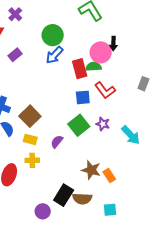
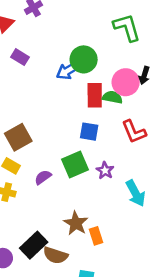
green circle: (53, 35) -> (84, 59), moved
purple rectangle: (15, 55) -> (20, 57), turned 56
red L-shape: (105, 90) -> (134, 132), moved

